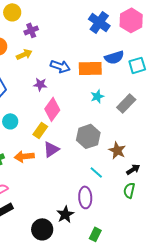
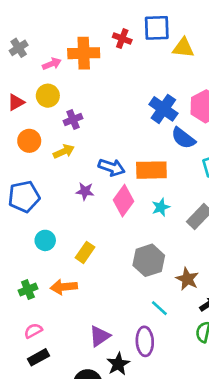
blue semicircle: (114, 57) -> (183, 138), moved, turned 54
pink diamond: (52, 109) -> (124, 201), moved
purple triangle: (51, 149) -> (100, 336), moved

